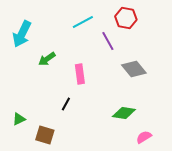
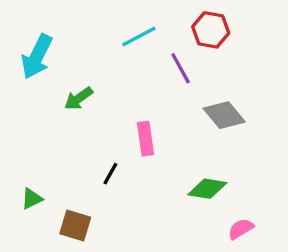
pink rectangle: (80, 74) -> (145, 139), moved

